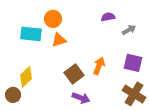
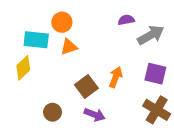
gray arrow: (129, 30) -> (151, 35), size x1.6
yellow diamond: (26, 77) -> (23, 68), moved
brown circle: (13, 95) -> (53, 112), moved

